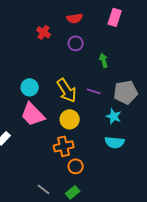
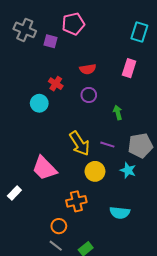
cyan circle: (30, 87) -> (39, 103), moved
yellow circle: (70, 119) -> (95, 171), moved
cyan semicircle: (115, 142) -> (120, 213), moved
orange circle: (76, 166) -> (59, 226), moved

